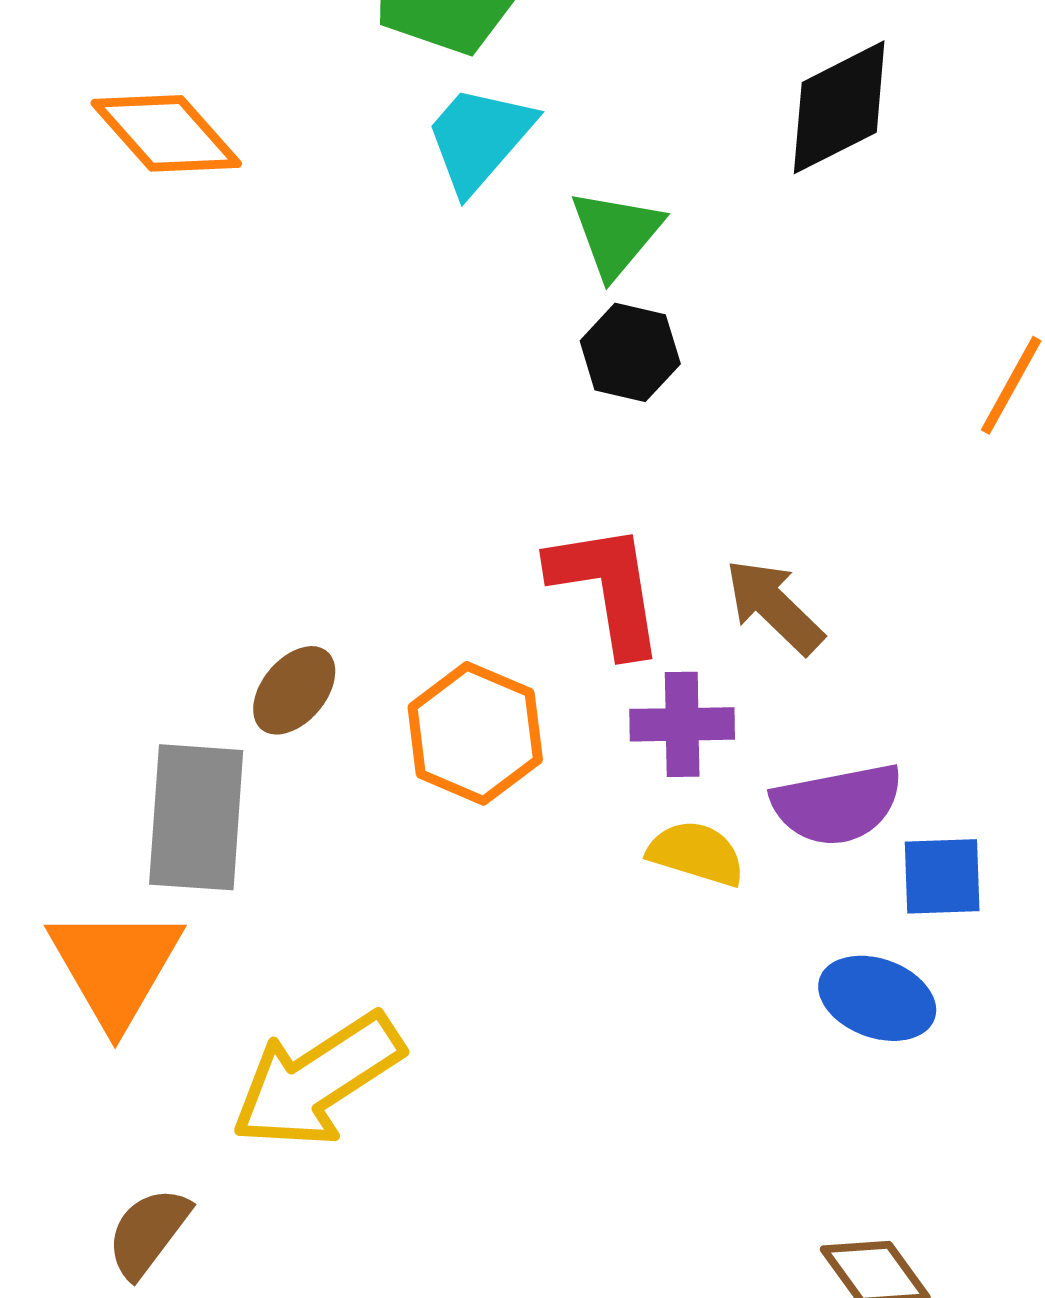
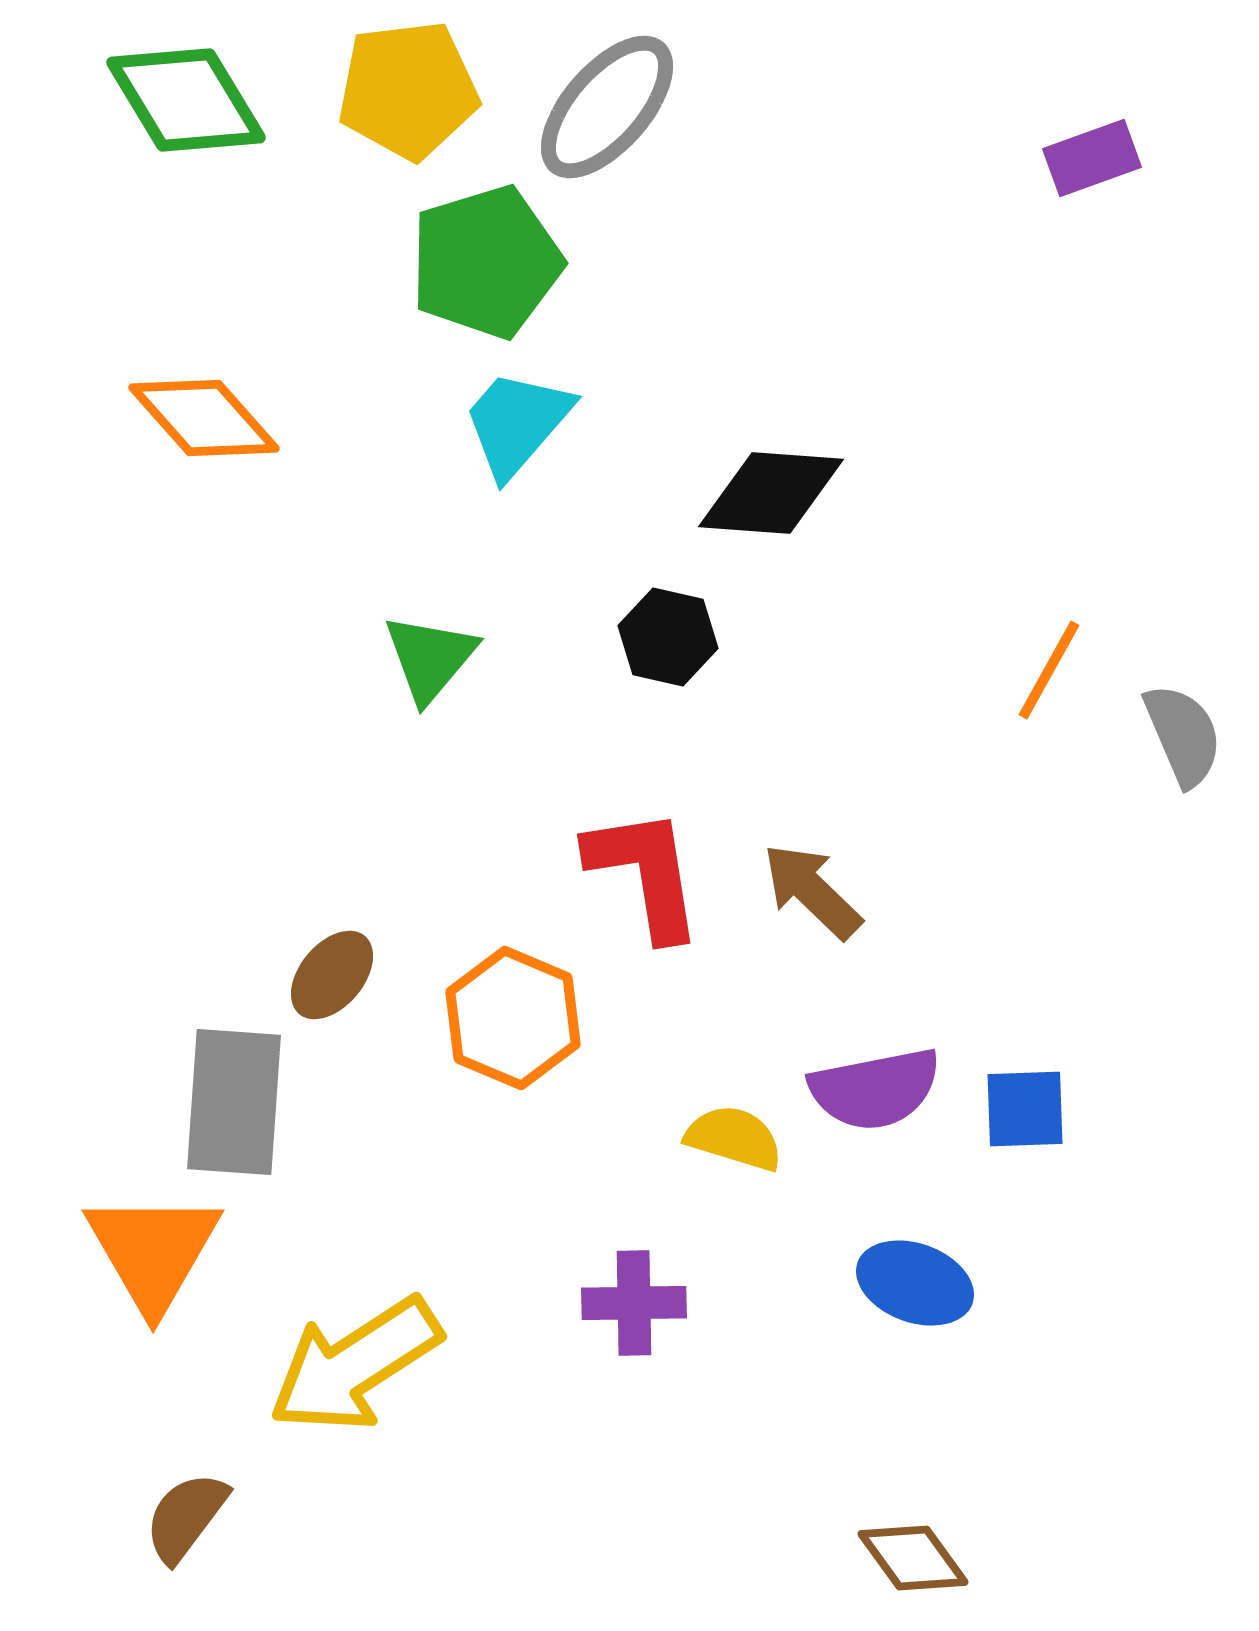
black diamond: (839, 107) -> (771, 493), moved, turned 31
green triangle: (616, 233) -> (430, 658), moved
purple cross: (682, 724) -> (634, 1303), moved
blue square: (942, 876) -> (1025, 1109), moved

